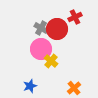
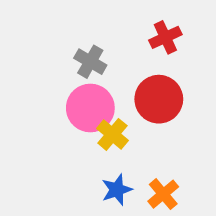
red circle: (57, 29) -> (159, 99), moved
blue star: (30, 86) -> (117, 190), moved

